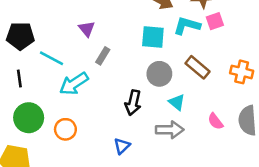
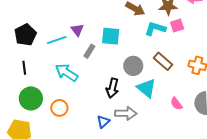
black pentagon: (20, 36) -> (25, 35), turned -30
cyan square: (153, 37) -> (111, 36), moved
cyan line: (51, 58) -> (57, 40), moved, turned -48
cyan arrow: (74, 84) -> (66, 73), turned 65
cyan triangle: (177, 102) -> (146, 88), size x1.5
gray arrow: (170, 130) -> (126, 113), moved

